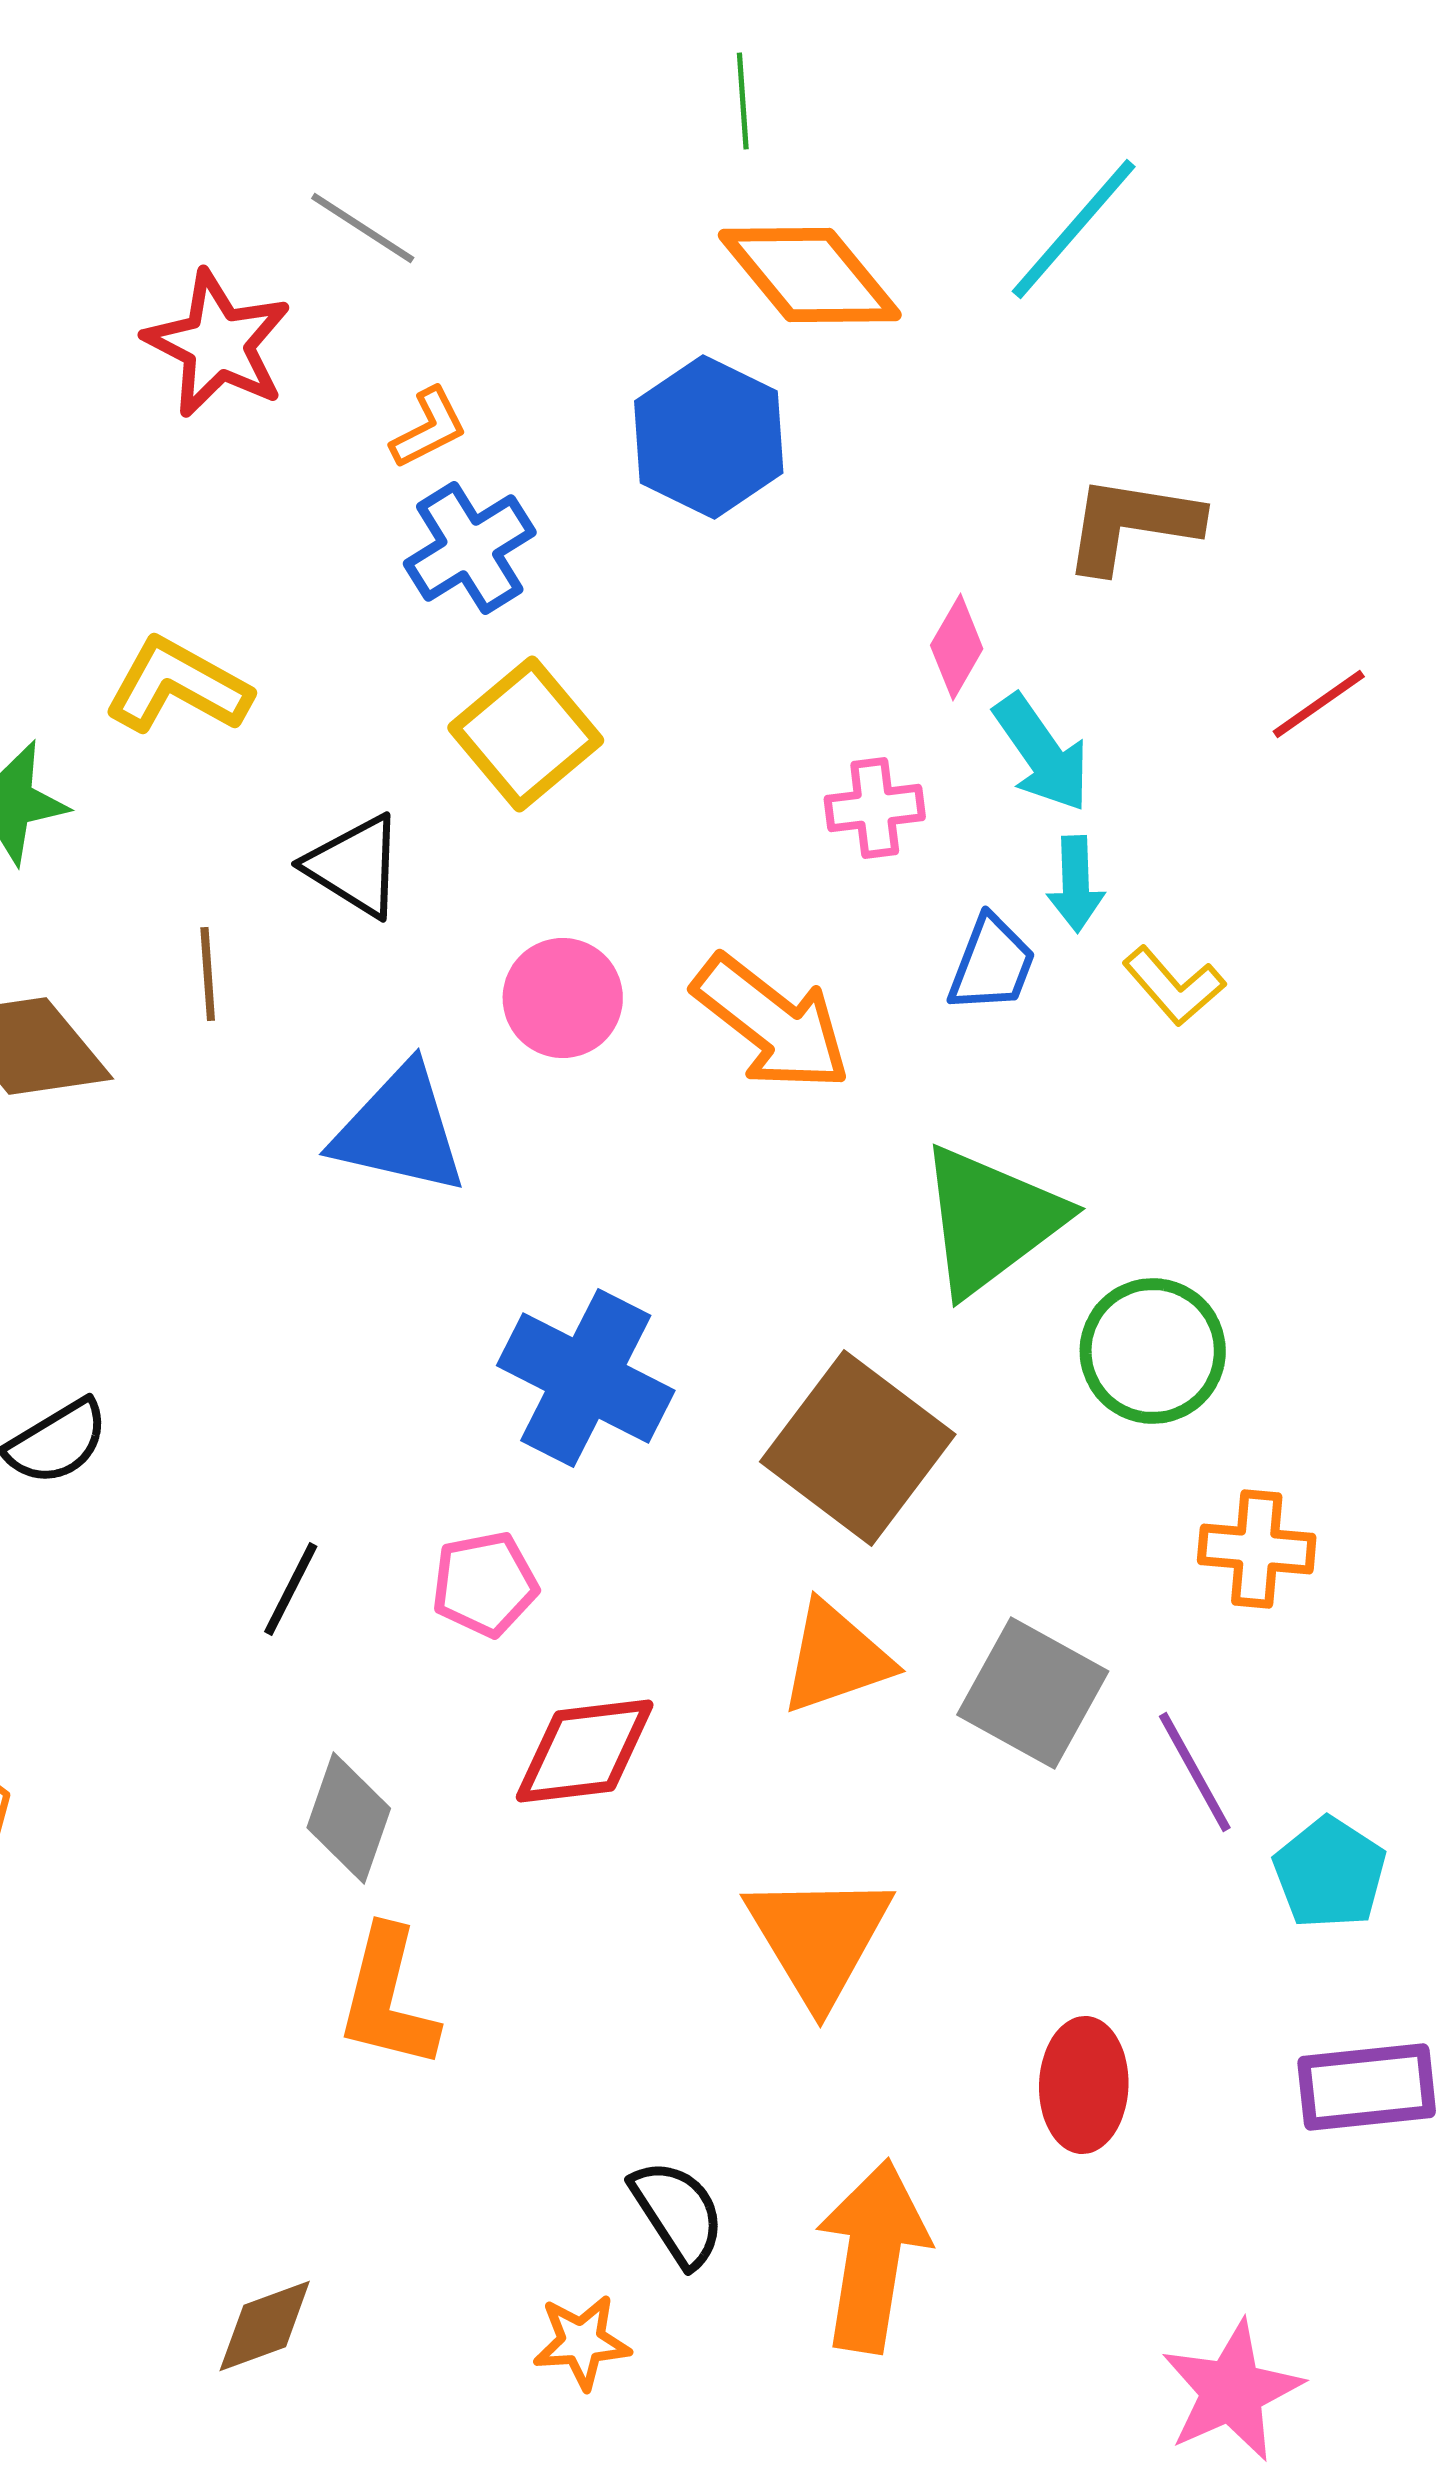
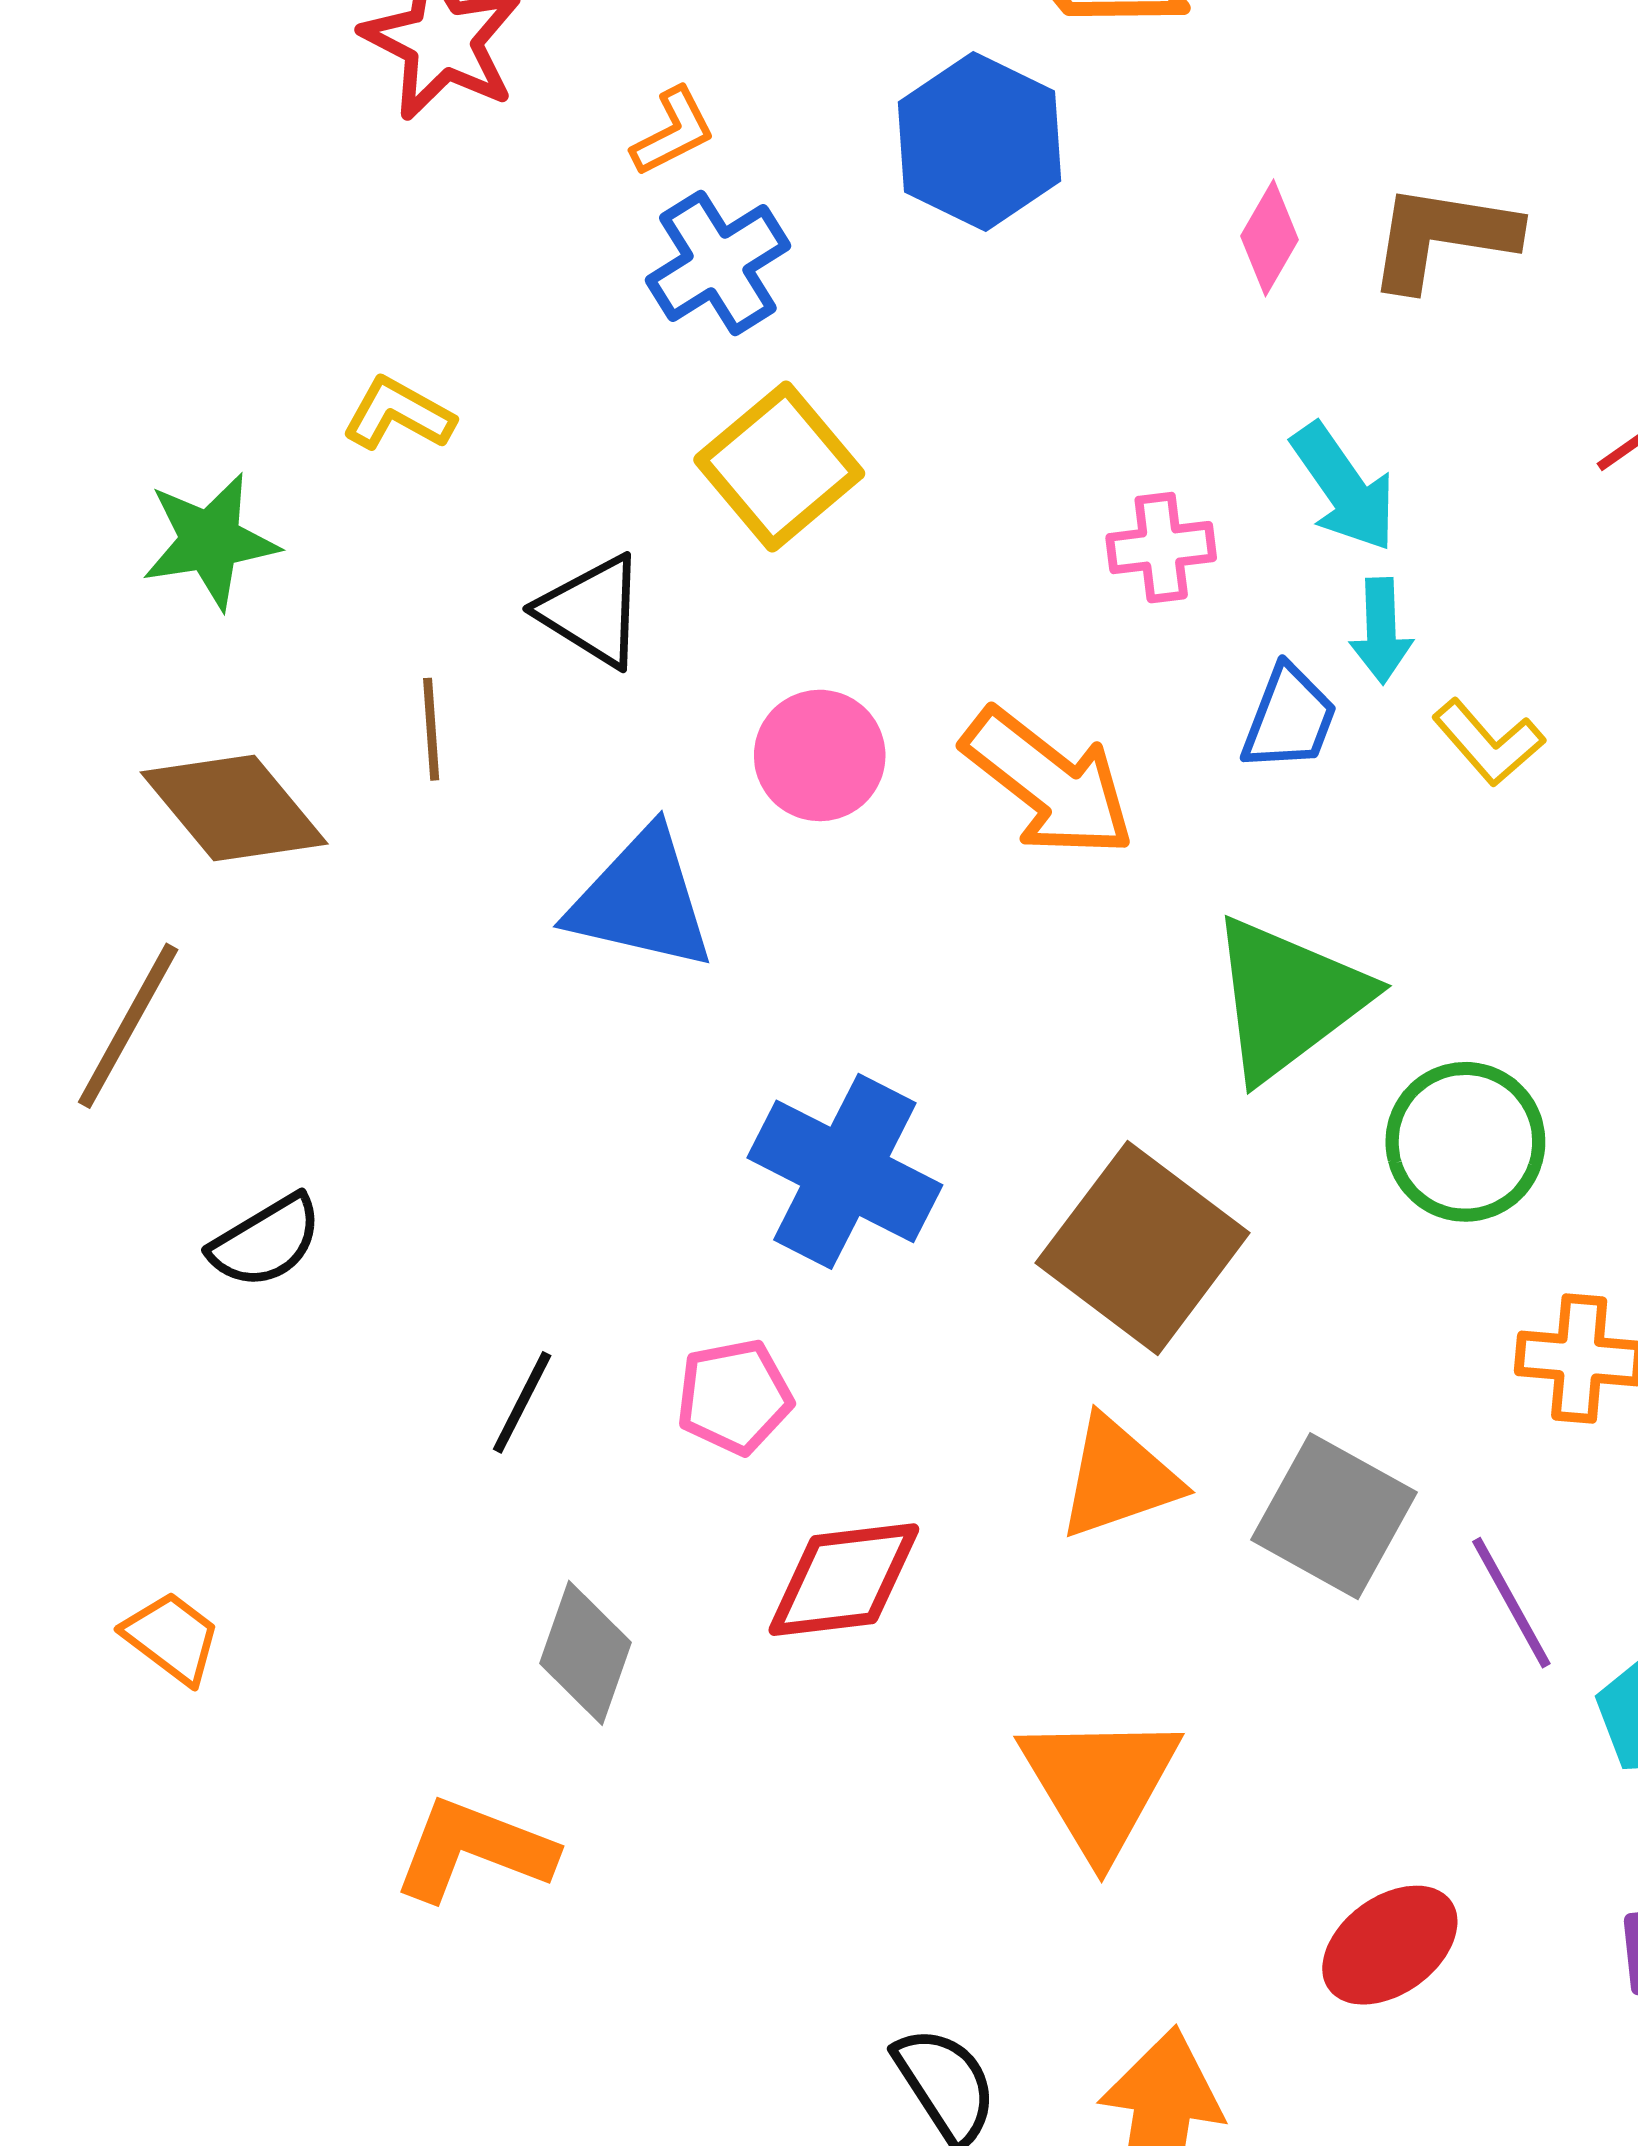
pink diamond: (957, 647) -> (1269, 238), moved
yellow L-shape: (178, 686) -> (398, 414), size x0.7
orange L-shape: (388, 1998) -> (474, 1850), moved, turned 97
red ellipse: (1084, 2085) -> (1390, 1945), turned 52

